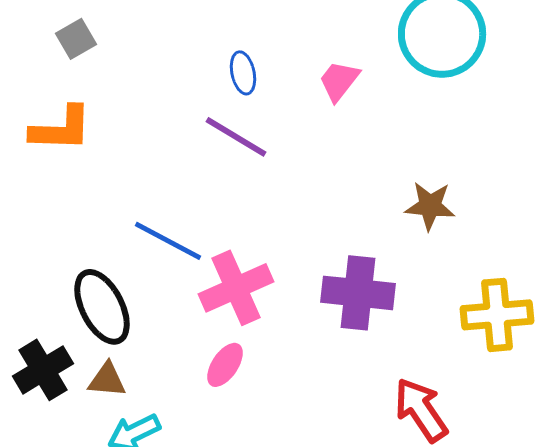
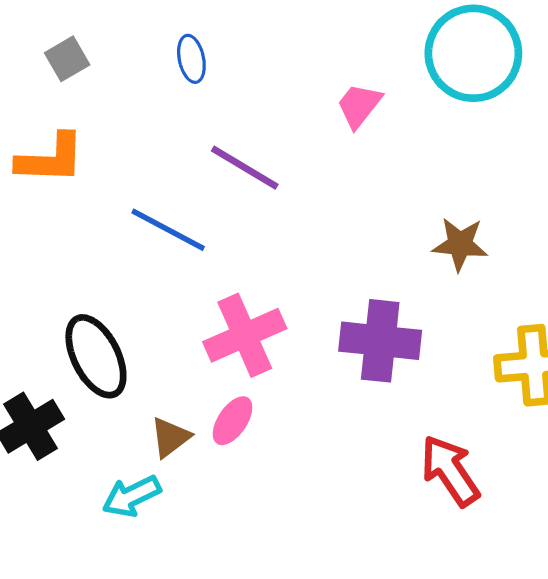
blue ellipse: (243, 73) -> (191, 59), moved
blue line: (168, 241) -> (168, 230), moved
brown triangle: (107, 380) -> (170, 437), moved, turned -42

